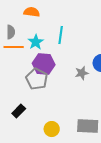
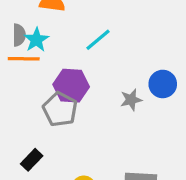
cyan line: (61, 35) -> (98, 40), turned 42
cyan star: (36, 42) -> (36, 40), moved

